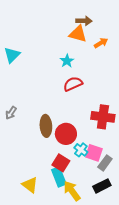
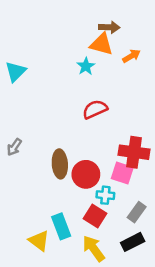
cyan star: (67, 61) -> (86, 66), moved
cyan cross: (81, 150) -> (105, 195), turned -32
pink square: (94, 153) -> (122, 173), moved
red square: (61, 163) -> (95, 216), moved
cyan rectangle: (59, 177) -> (61, 226), moved

